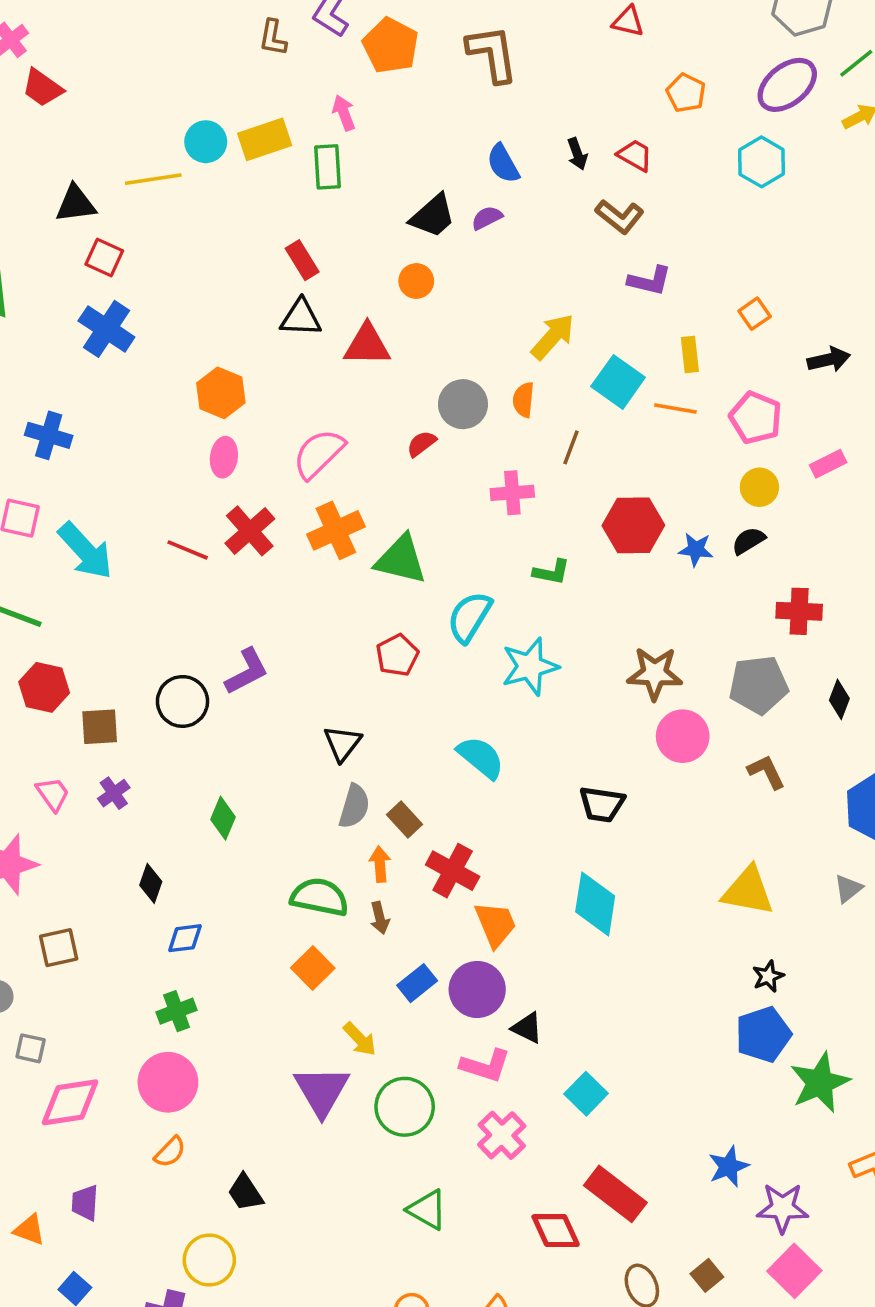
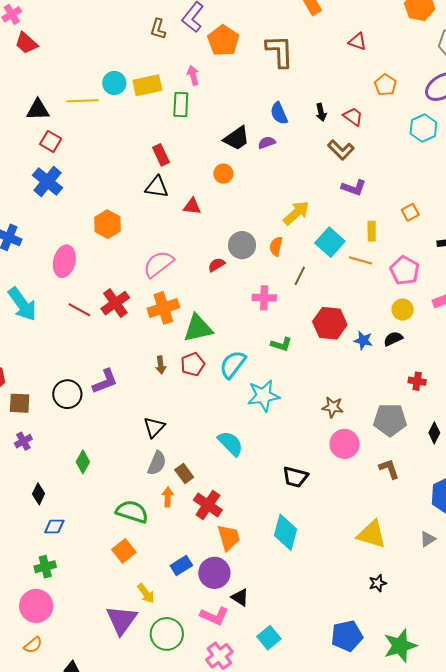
red triangle: (367, 345) -> (192, 206), size x0.7
pink ellipse: (224, 457) -> (64, 261), moved, size x1.4
green triangle: (401, 560) -> (198, 328), turned -32
red cross: (799, 611) -> (417, 381), size x0.7
red pentagon: (397, 655) -> (193, 364), moved
brown star: (655, 673) -> (333, 407), size x0.7
brown arrow: (380, 918) -> (161, 365), moved
blue pentagon: (763, 1034) -> (347, 636), moved

